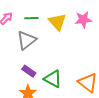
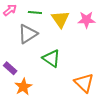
purple rectangle: (29, 71) -> (10, 68), moved
green triangle: (53, 79) -> (51, 58), moved

